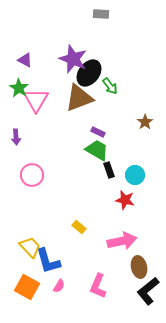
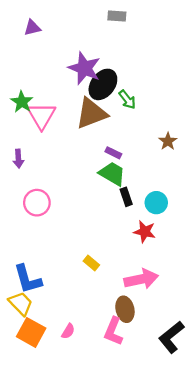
purple triangle: (25, 60) -> (32, 28), moved, turned -42
yellow trapezoid: (30, 247) -> (21, 303), moved
blue L-shape: (48, 261) -> (28, 279), moved
brown ellipse: (139, 267) -> (125, 309), moved

